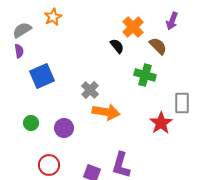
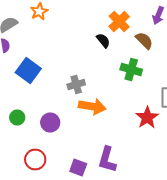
blue square: (42, 76) -> (28, 70), turned -30
gray cross: (90, 90) -> (76, 84), turned 30

